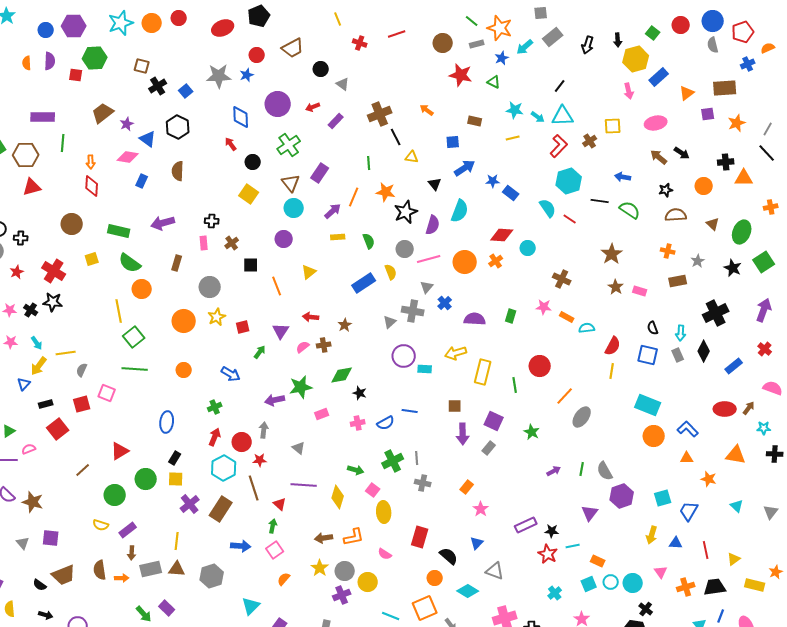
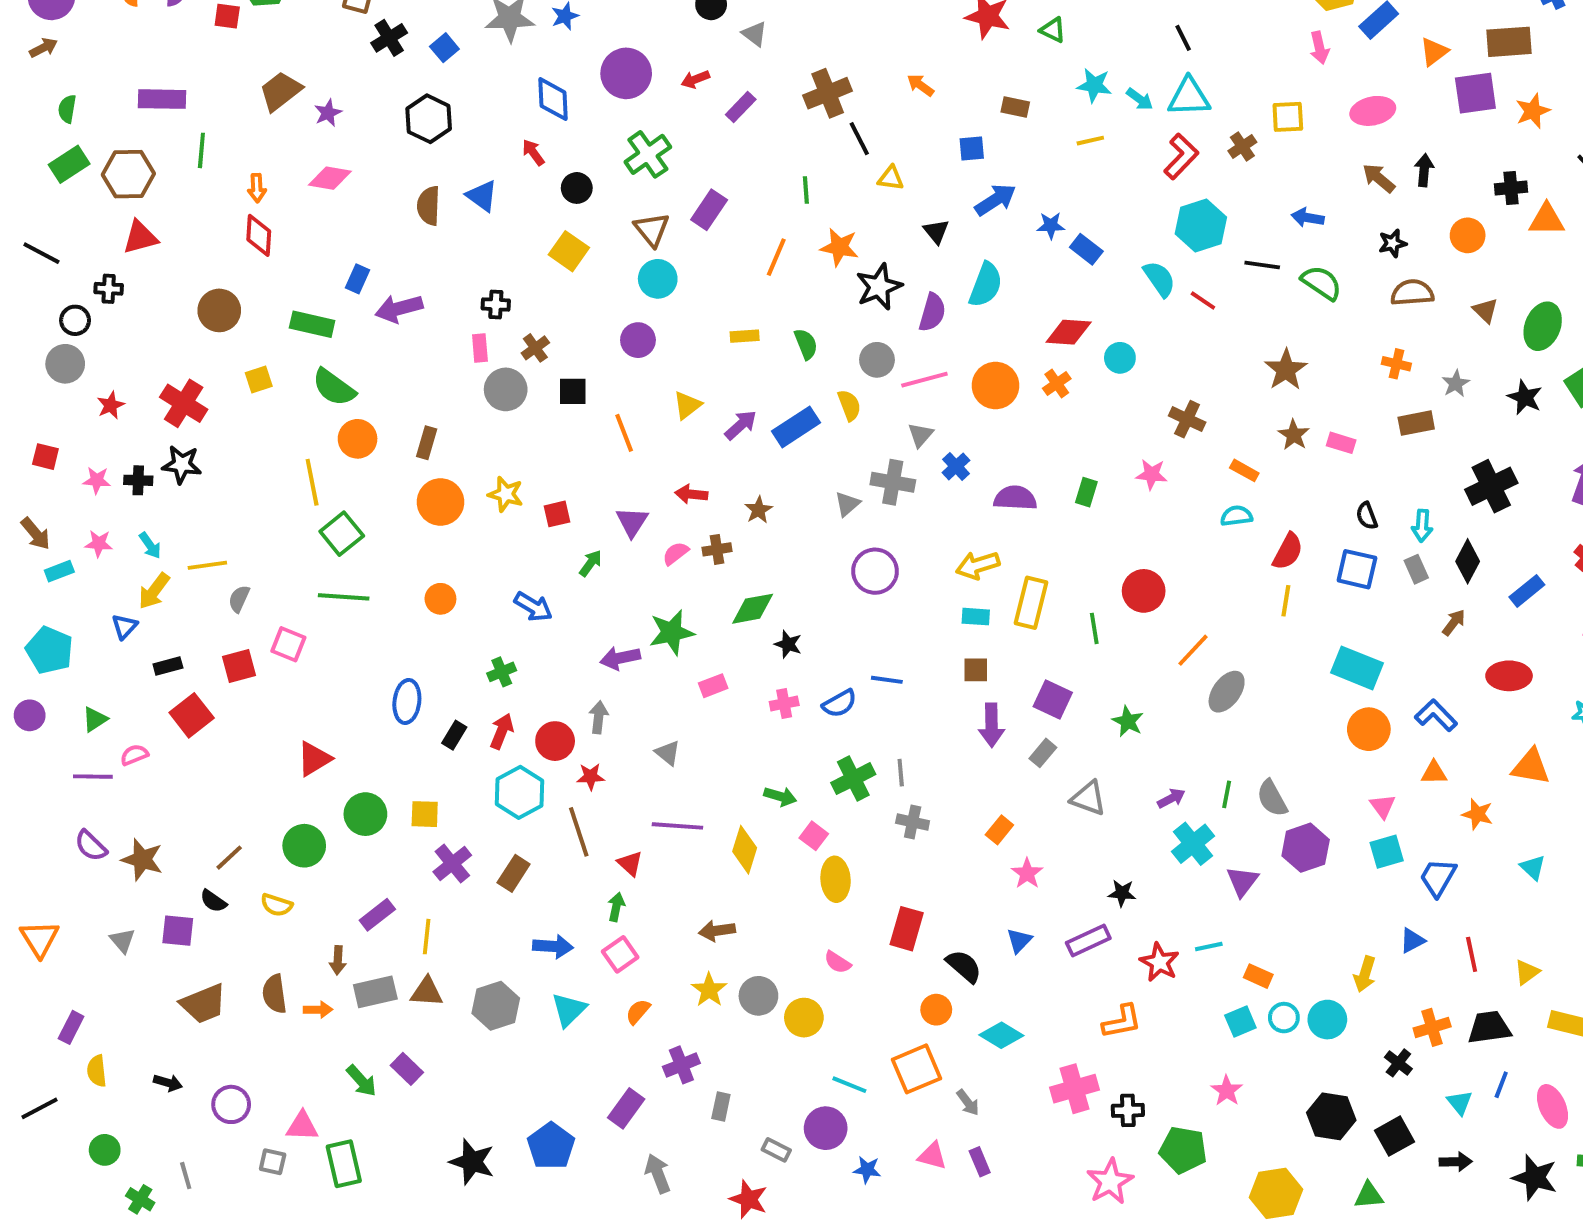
black line: (560, 86) -> (1183, 38), turned -64
purple square: (708, 114) -> (1475, 93), size x1.6
blue triangle: (148, 139) -> (482, 196), moved
black arrow: (682, 153) -> (1424, 170), turned -119
blue rectangle: (142, 181) -> (358, 279), moved
purple arrow: (333, 211) -> (741, 425), moved
black cross: (21, 238) -> (109, 289), moved
brown rectangle: (177, 263) -> (427, 443), moved
gray circle: (210, 287) -> (506, 389), moved
black cross: (31, 310) -> (138, 480), turned -32
yellow star: (217, 317) -> (506, 494), turned -30
orange rectangle: (567, 317) -> (1244, 470), moved
cyan rectangle: (425, 369) -> (976, 617), moved
brown arrow: (749, 408) -> (1454, 623), moved
black rectangle: (175, 458) -> (454, 735), moved
brown line: (83, 470) -> (229, 858), moved
brown rectangle: (221, 509) -> (514, 873), size x0.7
purple rectangle: (526, 525) -> (1088, 941), moved
purple rectangle: (128, 530) -> (377, 915), moved
black star: (552, 531) -> (1122, 893), moved
yellow arrow: (652, 535) -> (1365, 974), moved
orange L-shape: (354, 537) -> (1122, 1022), moved
blue triangle: (676, 543) -> (1412, 941), turned -32
gray triangle: (495, 571) -> (1088, 798), moved
pink triangle: (661, 572) -> (1383, 806), moved
black semicircle: (40, 585) -> (213, 901), moved
cyan cross: (555, 593) -> (1193, 844), moved, size x1.5
purple cross: (342, 595) -> (681, 1065), moved
cyan triangle: (251, 606) -> (569, 1010), moved
black cross: (646, 609) -> (1398, 1063), moved

